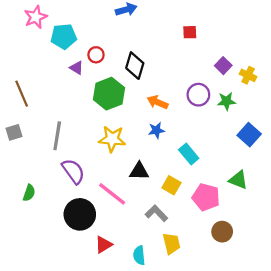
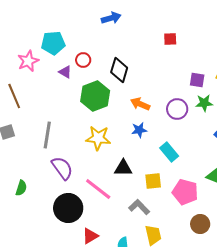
pink star: (36, 17) -> (28, 61), moved
purple square: (223, 66) -> (197, 80), moved, turned -35
purple circle: (198, 95) -> (177, 109), moved
yellow square: (171, 185) -> (153, 181), turned -36

